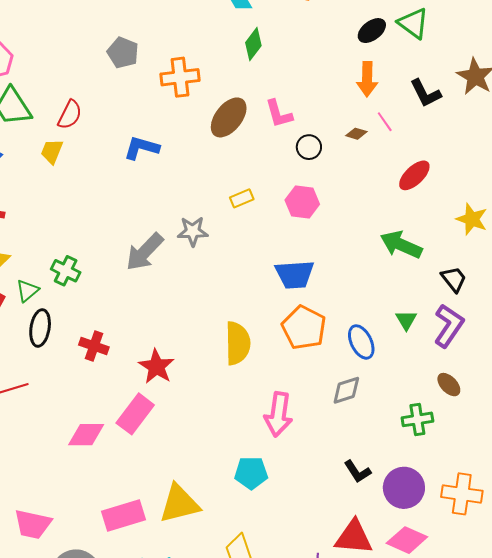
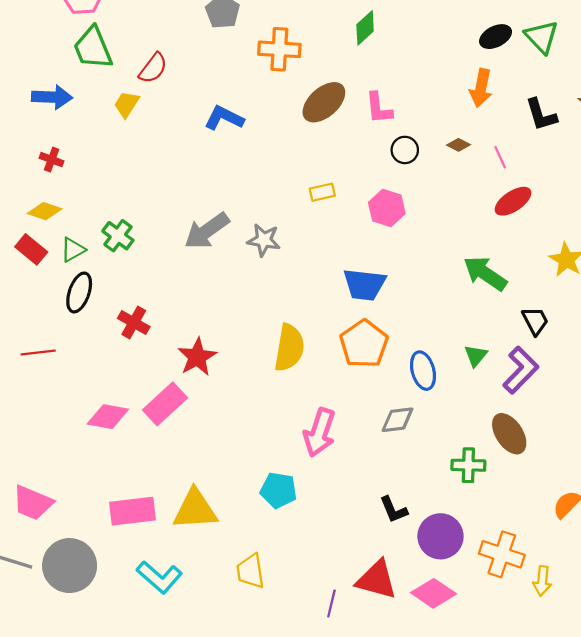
pink line: (385, 122) -> (500, 157), moved
gray star: (193, 231) -> (264, 240), moved
brown ellipse: (449, 385) -> (509, 434), size x1.5

